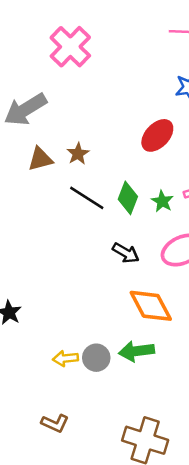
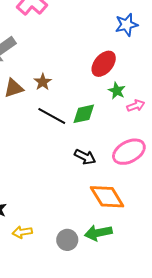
green diamond: (128, 198) -> (84, 114), turned 60
green star: (162, 201) -> (117, 91), moved
yellow arrow: (65, 358) -> (22, 232), moved

